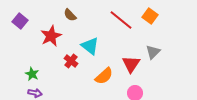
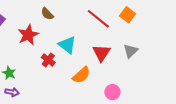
red triangle: (131, 64) -> (101, 53), moved

